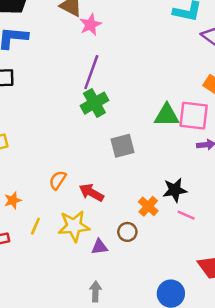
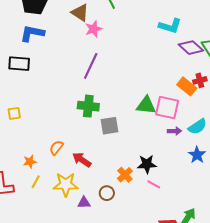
green cross: (94, 103) -> (88, 106), moved, turned 30
orange star: (13, 200) -> (30, 162), moved

